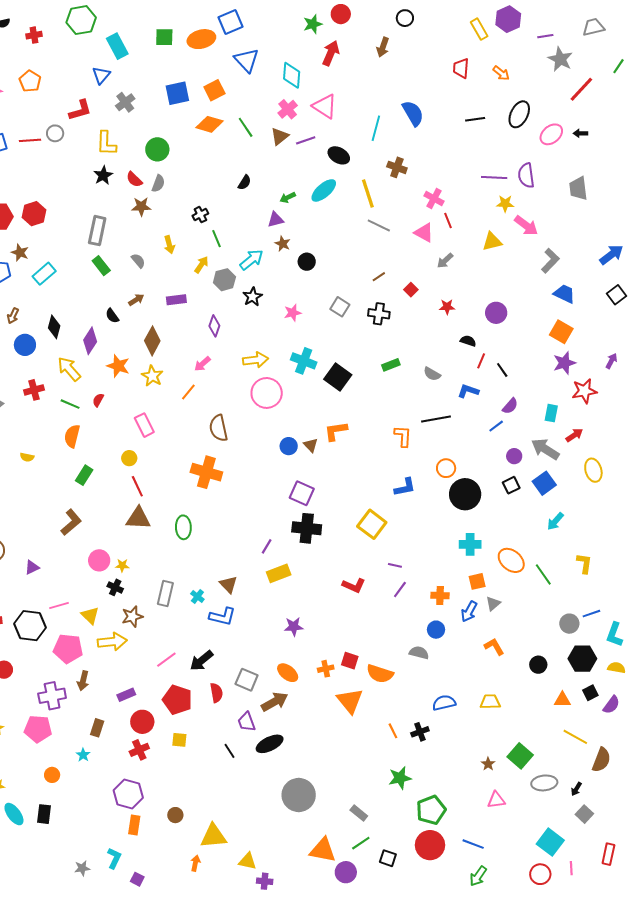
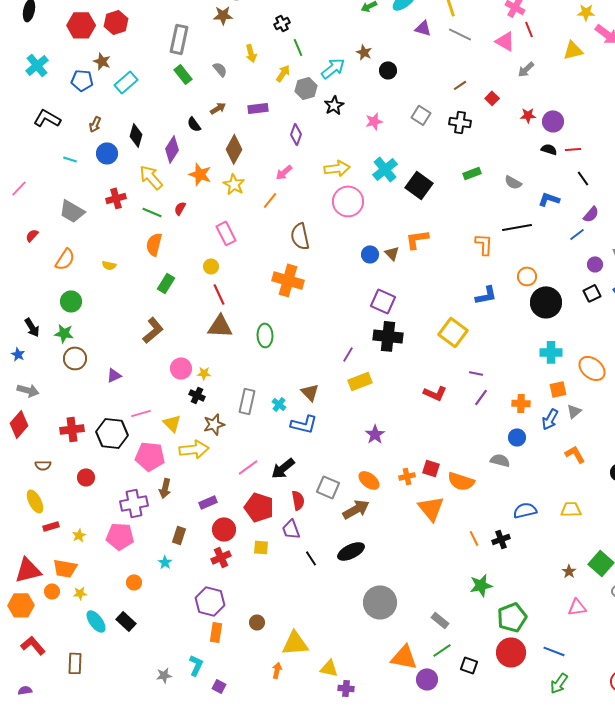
purple triangle: (276, 220) -> (423, 28), moved, turned 30
purple circle: (496, 313) -> (553, 121), moved
cyan cross: (304, 361) -> (385, 169), turned 30
red line: (481, 361) -> (573, 149), moved, turned 63
purple star: (294, 627) -> (375, 434), turned -30
purple trapezoid: (247, 722) -> (291, 529), moved
black rectangle: (44, 814) -> (126, 621), turned -54

